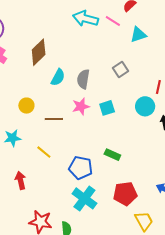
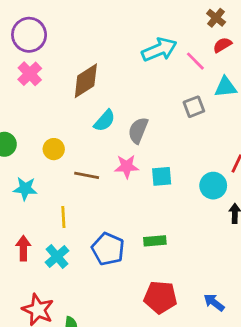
cyan arrow: (86, 19) -> (159, 50), turned 130
gray square: (121, 70) -> (194, 107), moved
yellow line: (44, 152) -> (63, 217), turned 35
green rectangle: (112, 155) -> (155, 241), turned -42
cyan cross: (84, 198) -> (57, 257), moved, size x0.7

